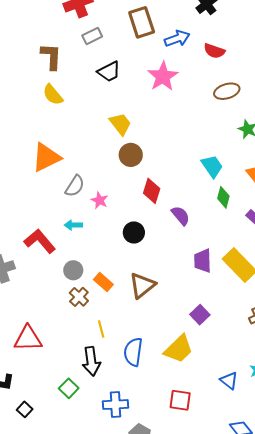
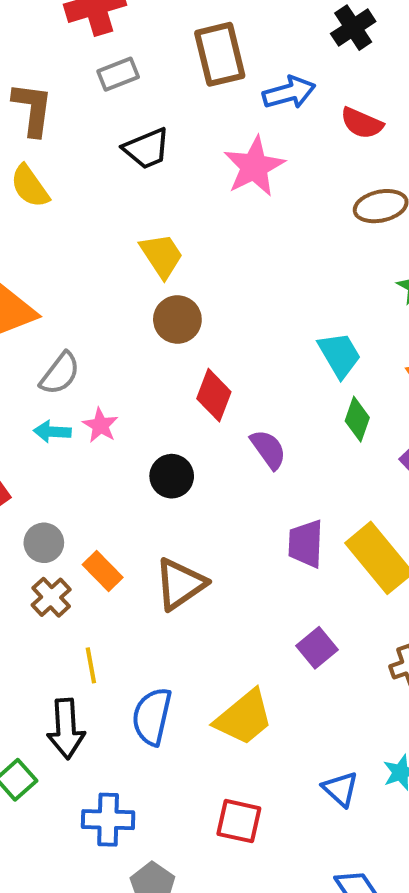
pink star: (100, 200) -> (100, 425), moved
cyan arrow: (73, 225) -> (52, 432), moved
purple square: (200, 315) -> (317, 648), moved

